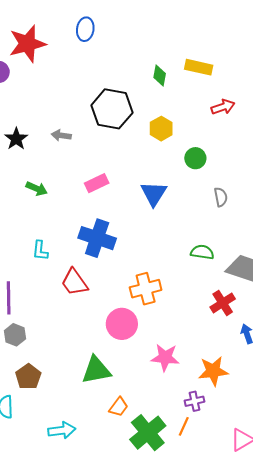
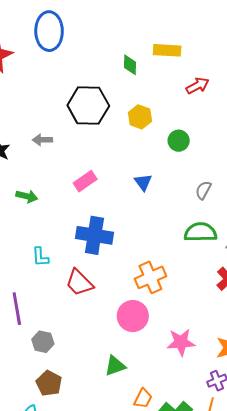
blue ellipse: (85, 29) -> (49, 31), size x1.6
blue triangle: (154, 194) -> (143, 182), size x0.7
gray semicircle: (221, 197) -> (203, 190), moved, turned -132
green semicircle: (202, 252) -> (201, 232), size x1.4
gray hexagon: (15, 335) -> (43, 342), moved
green triangle: (96, 370) -> (115, 366), size x0.7

